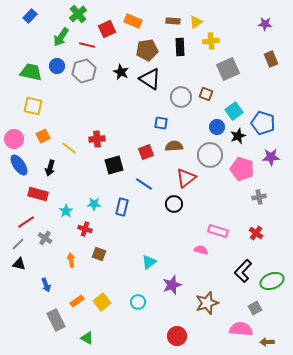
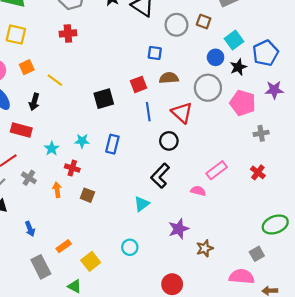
blue pentagon: (263, 123) -> (265, 53), turned 30
red cross: (97, 139) -> (68, 33), moved
red triangle: (186, 178) -> (182, 113), turned -40
blue line: (144, 184) -> (148, 112), moved, turned 48
pink rectangle: (218, 231) -> (217, 170), turned -54
orange arrow: (71, 260) -> (57, 190), moved
black L-shape: (243, 271) -> (160, 176), moved
purple star: (172, 285) -> (179, 229), moved
yellow square: (102, 302) -> (91, 261), moved
brown star: (207, 303) -> (205, 248), size x0.7

